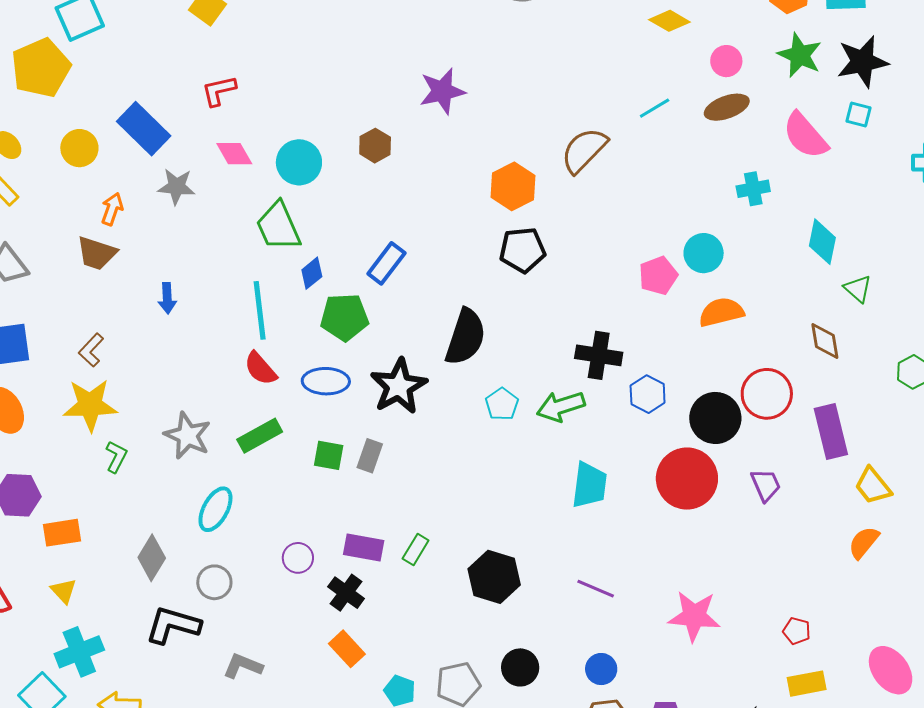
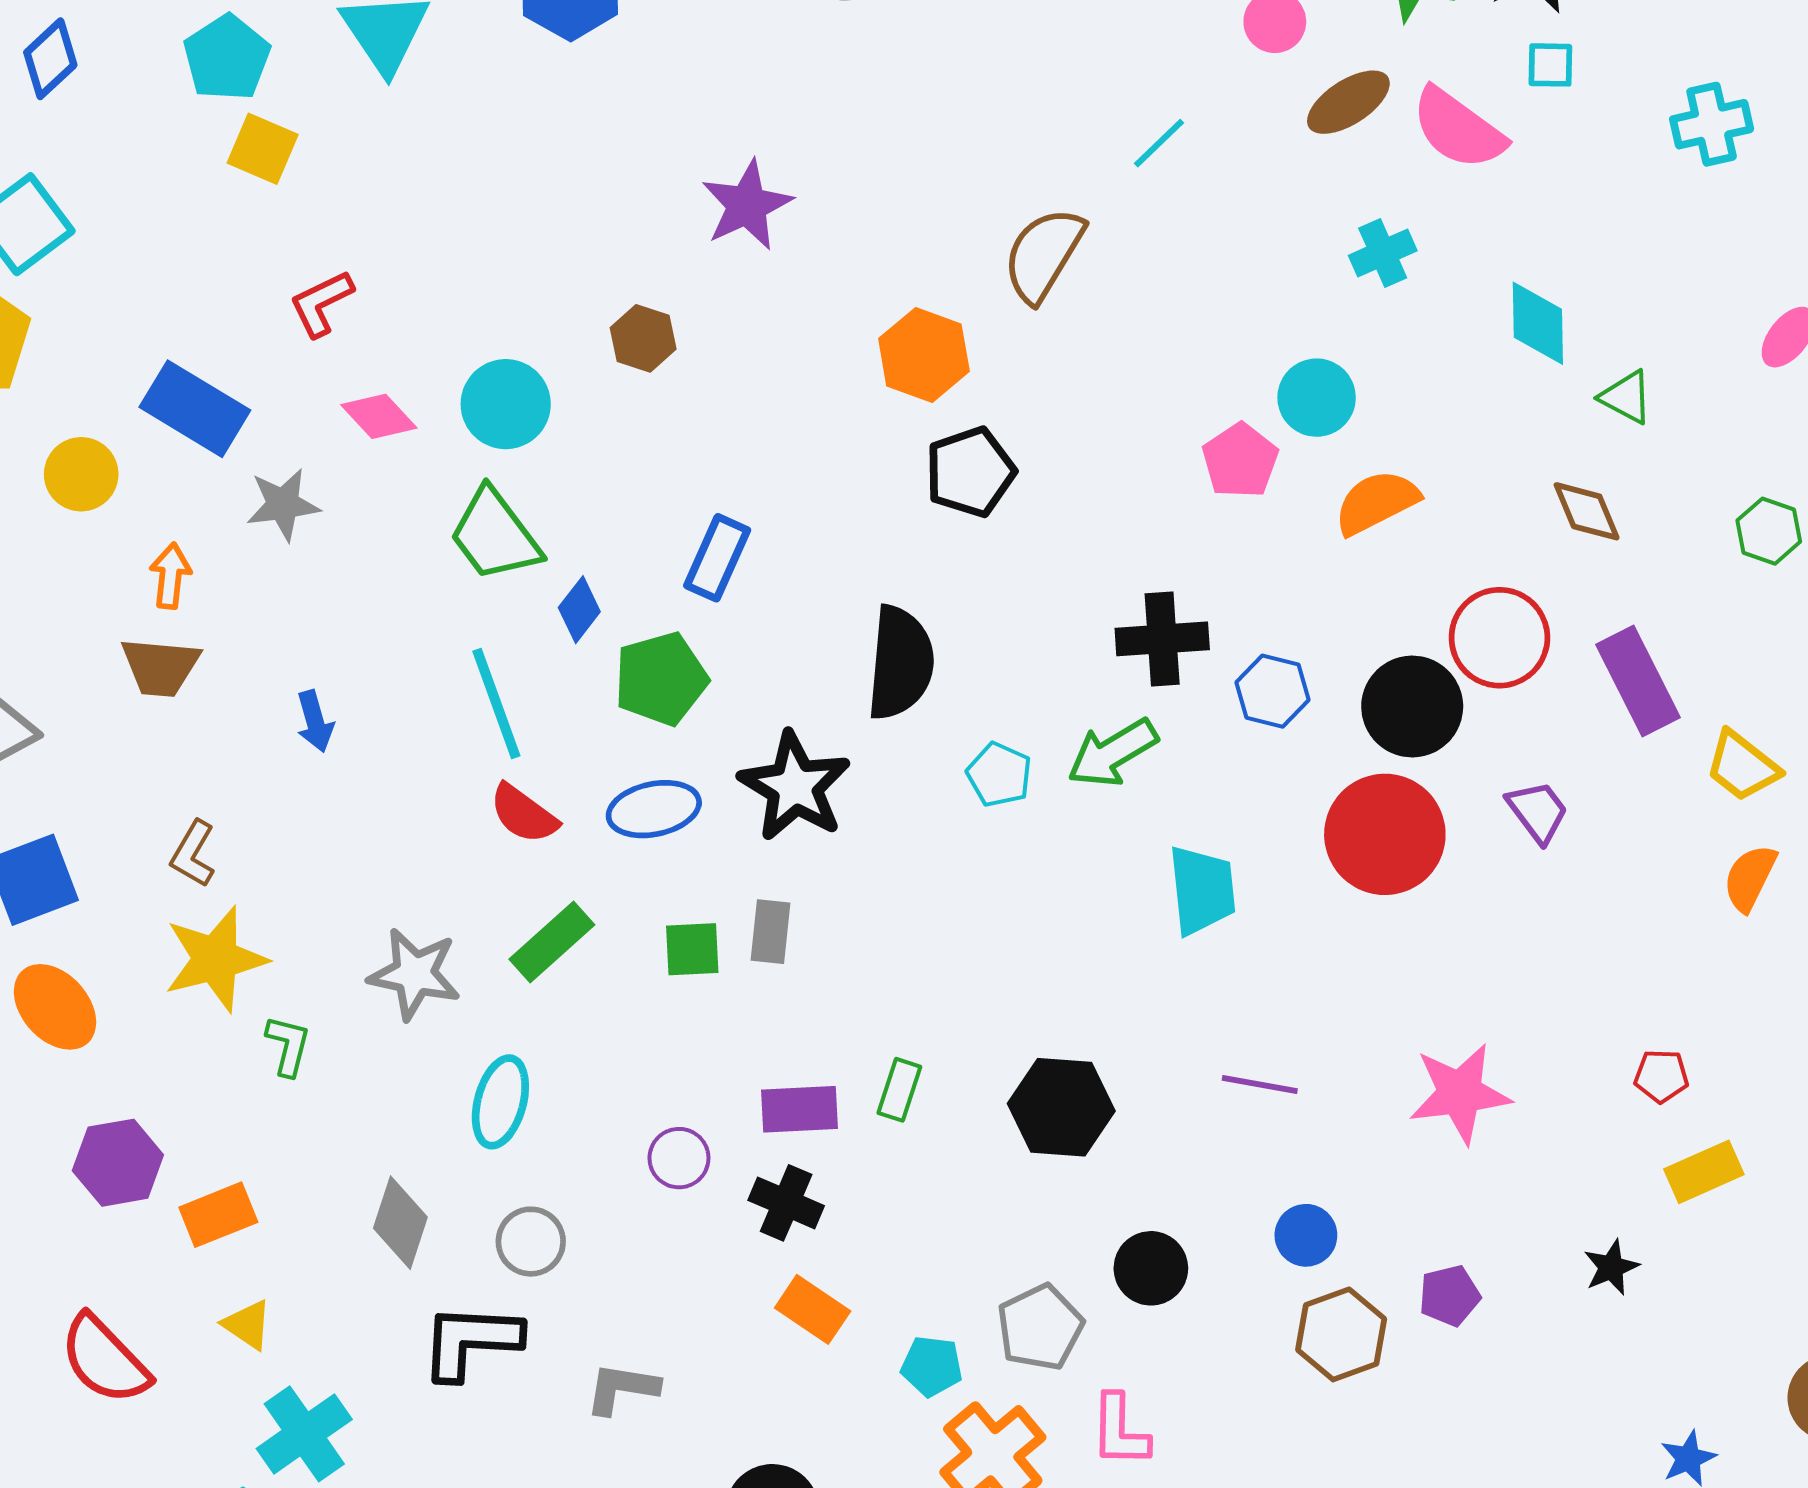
brown ellipse: (727, 107) -> (1348, 102), moved

